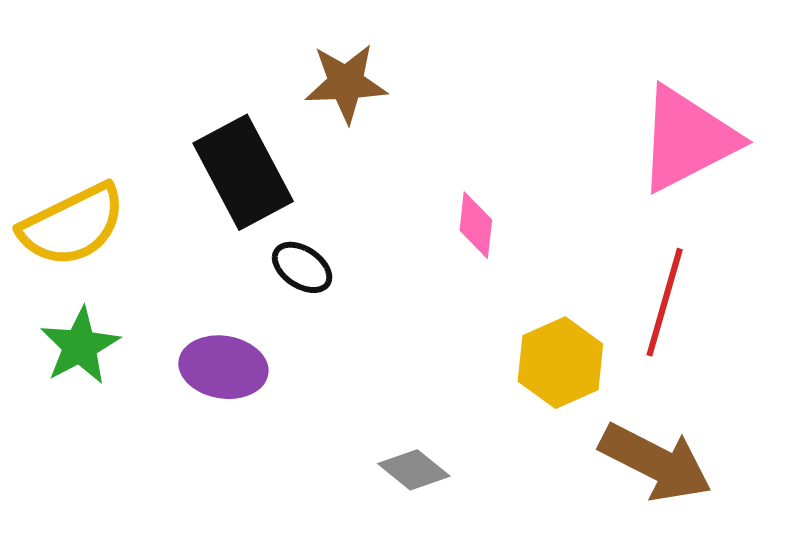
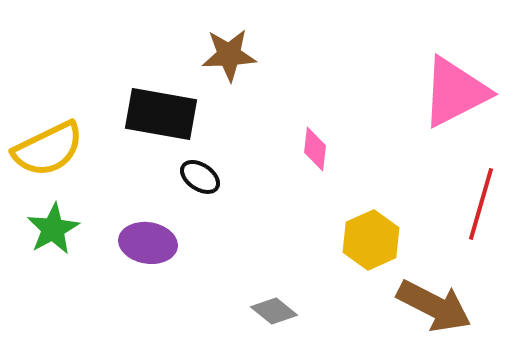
black rectangle: (243, 172) -> (161, 114), turned -52
red line: (665, 302) -> (481, 204), moved

